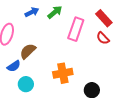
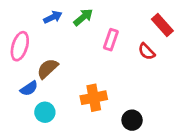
red rectangle: (104, 18) -> (162, 25), moved
pink rectangle: (76, 29) -> (111, 40), size x0.7

